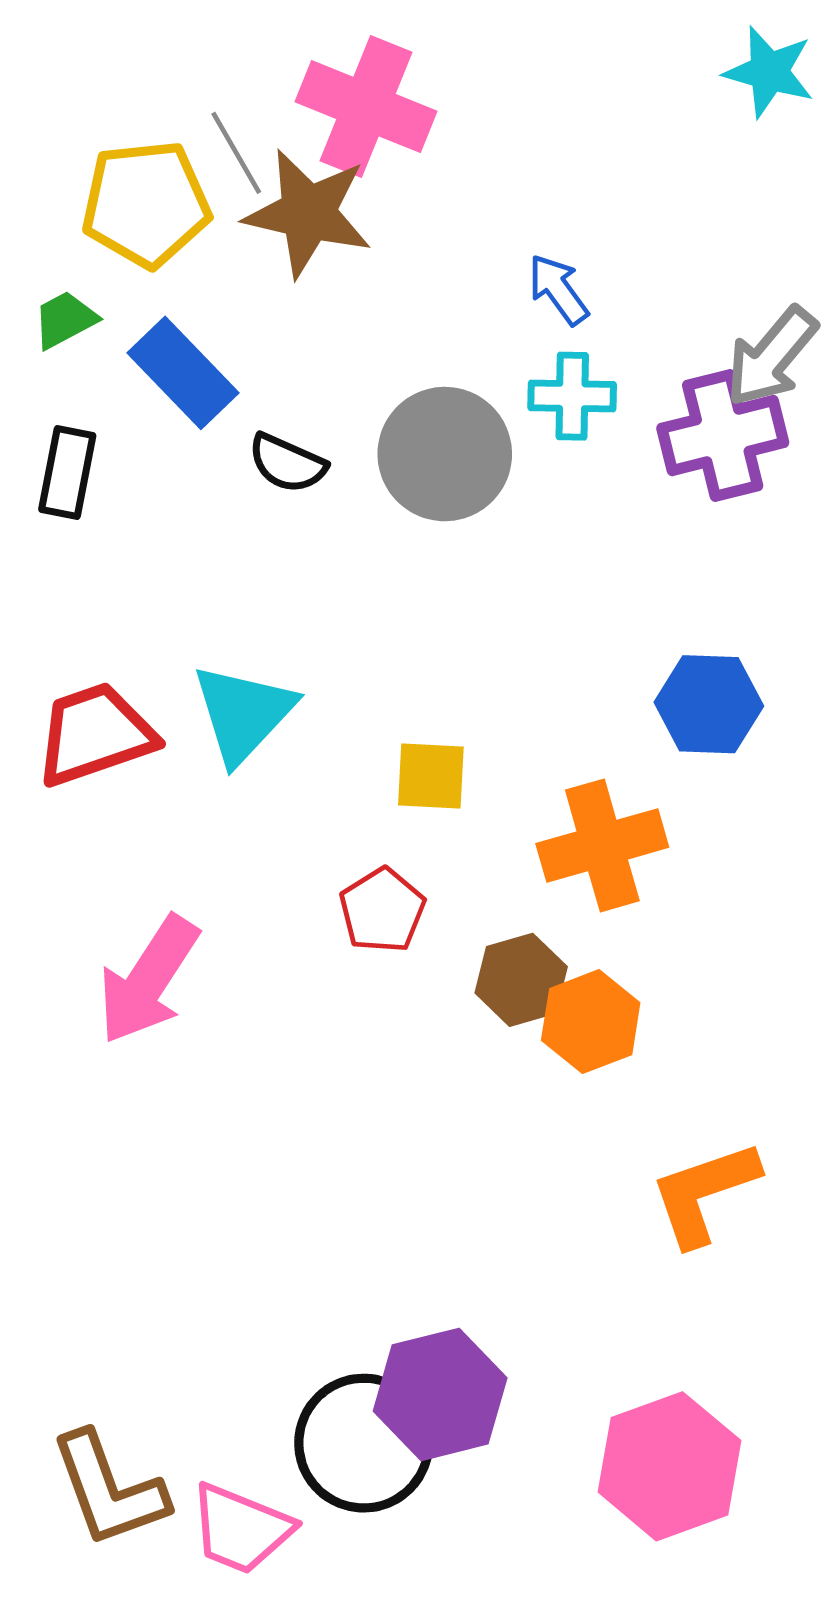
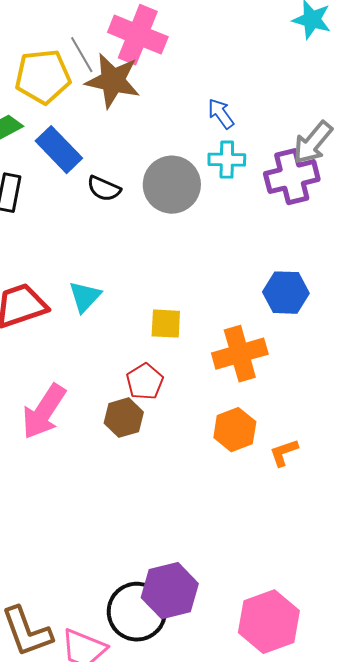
cyan triangle: (243, 713) -> (85, 297), size x0.7
brown hexagon: (521, 980) -> (124, 418), moved
orange L-shape: (704, 1193) -> (284, 453), moved, size x0.6

